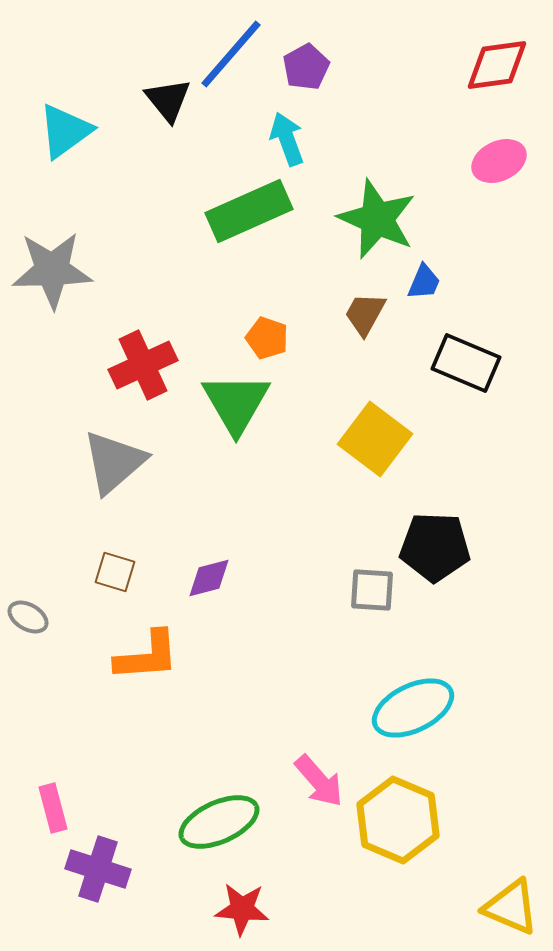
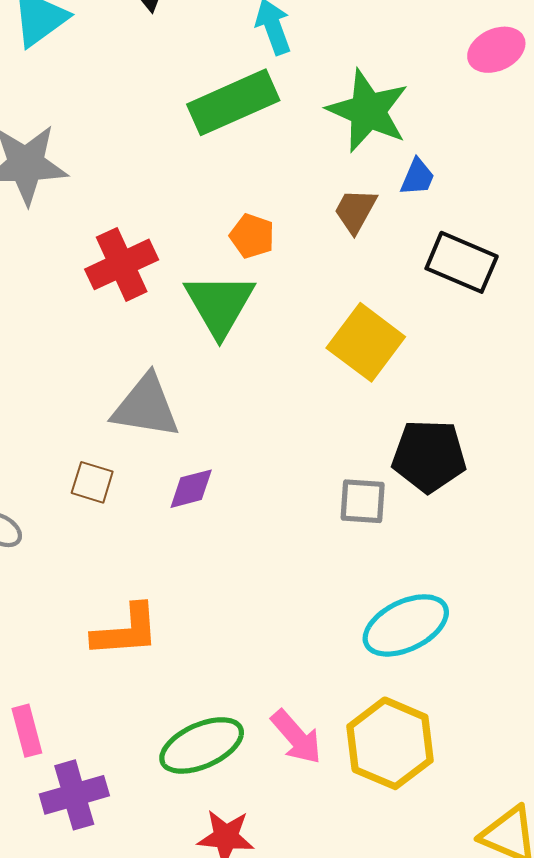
gray triangle: (114, 462) -> (146, 407), moved, turned 50
orange L-shape: (147, 656) -> (126, 631), moved
pink arrow: (319, 781) -> (296, 737), moved
purple cross: (98, 869) -> (74, 795), turned -34

